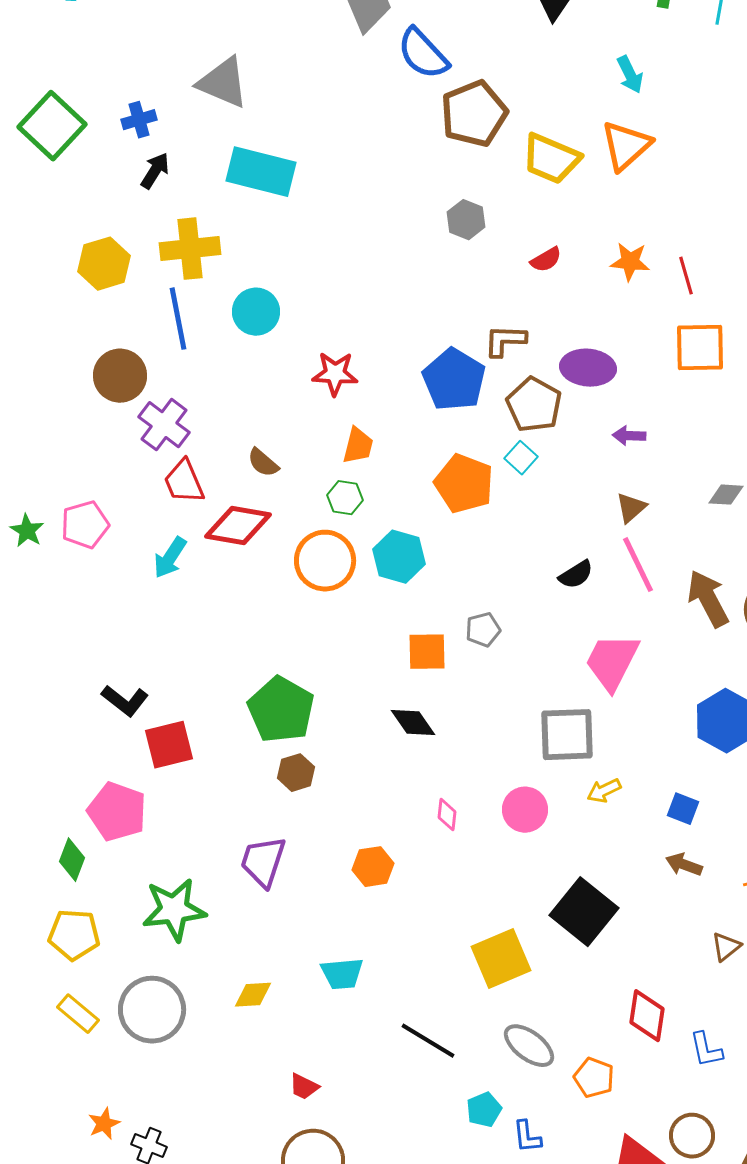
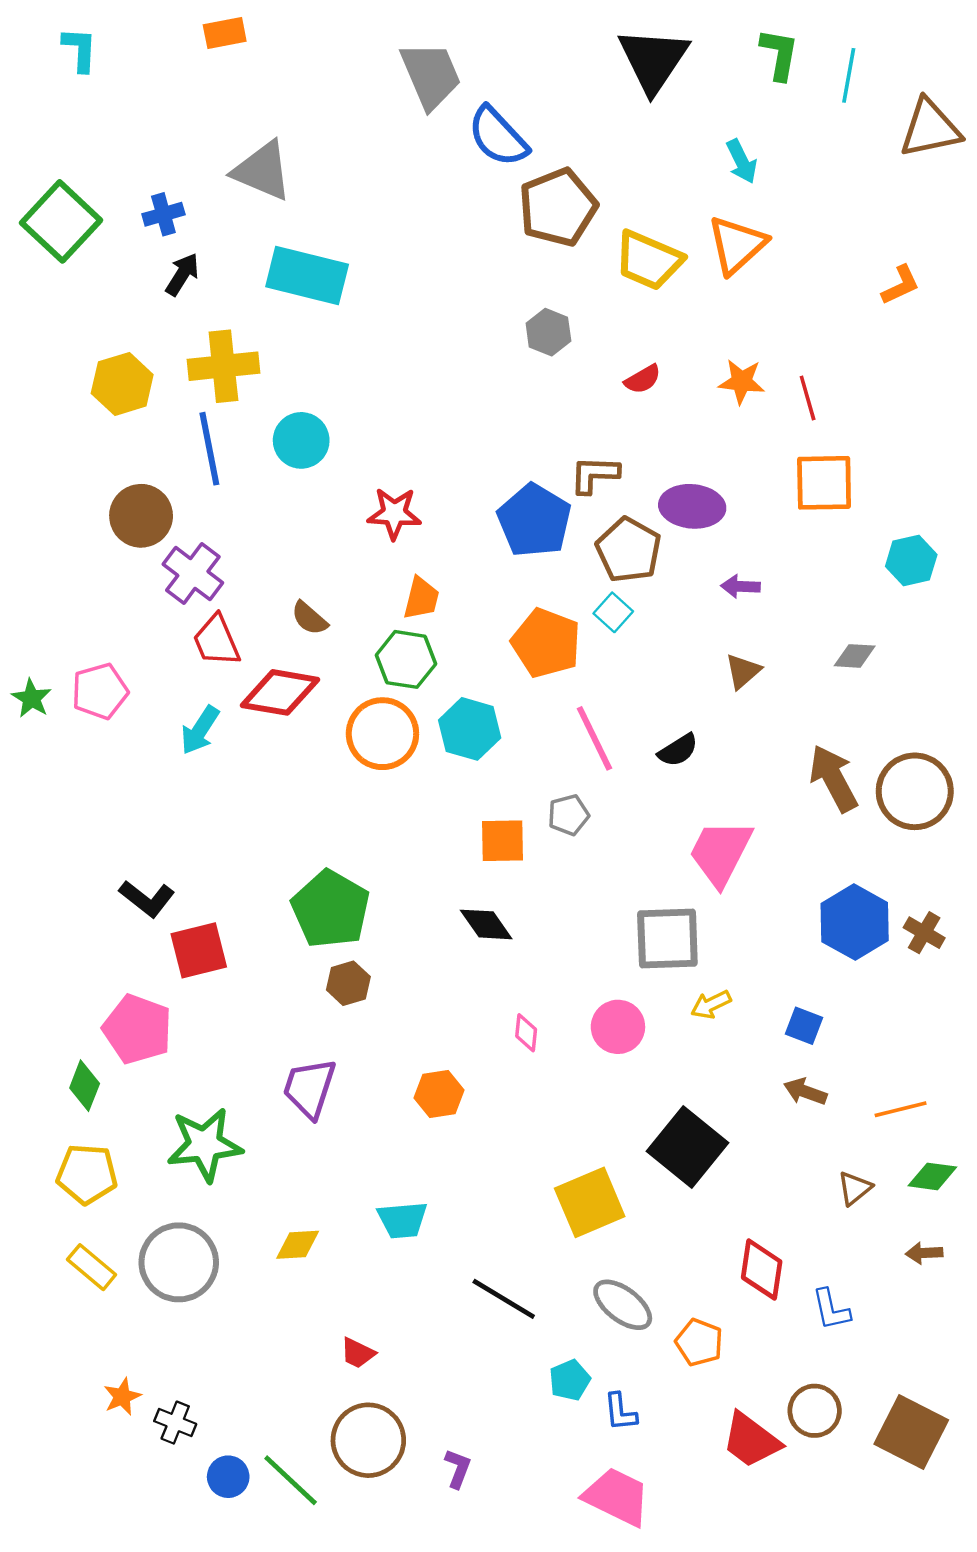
green hexagon: (345, 498) -> (406, 659), size x1.4
pink line: (638, 565) -> (594, 738), moved

